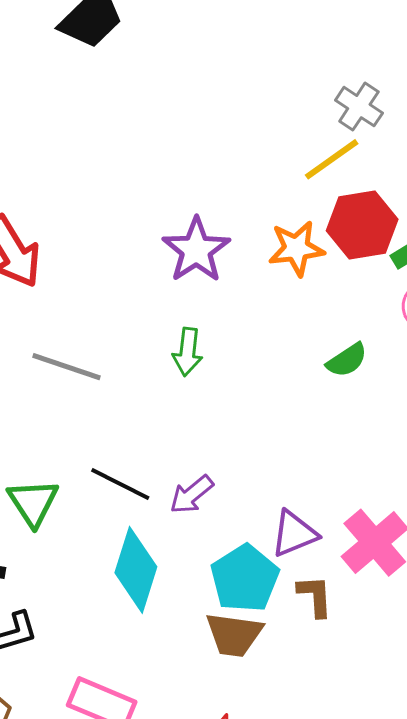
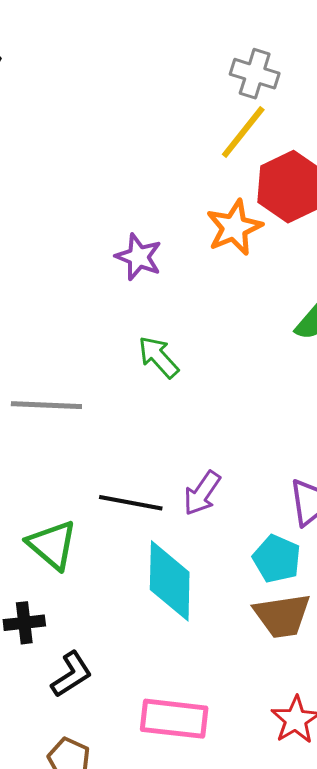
purple star: (196, 250) -> (139, 257), size x0.7
green arrow: (188, 352) -> (159, 357), turned 147
cyan pentagon: (245, 578) -> (277, 559), size x0.7

